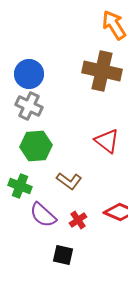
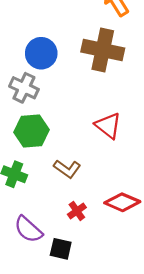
blue circle: (29, 74) -> (41, 53), moved
purple semicircle: (43, 215) -> (28, 229), moved

